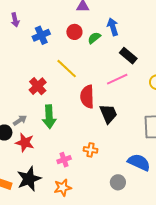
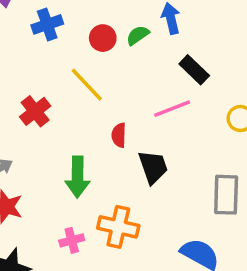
red circle: (74, 32) -> (103, 38), moved
red semicircle: (87, 97) -> (119, 135), size x0.6
green arrow: (49, 117) -> (78, 177), moved
orange cross: (91, 150) -> (118, 227), size x1.6

